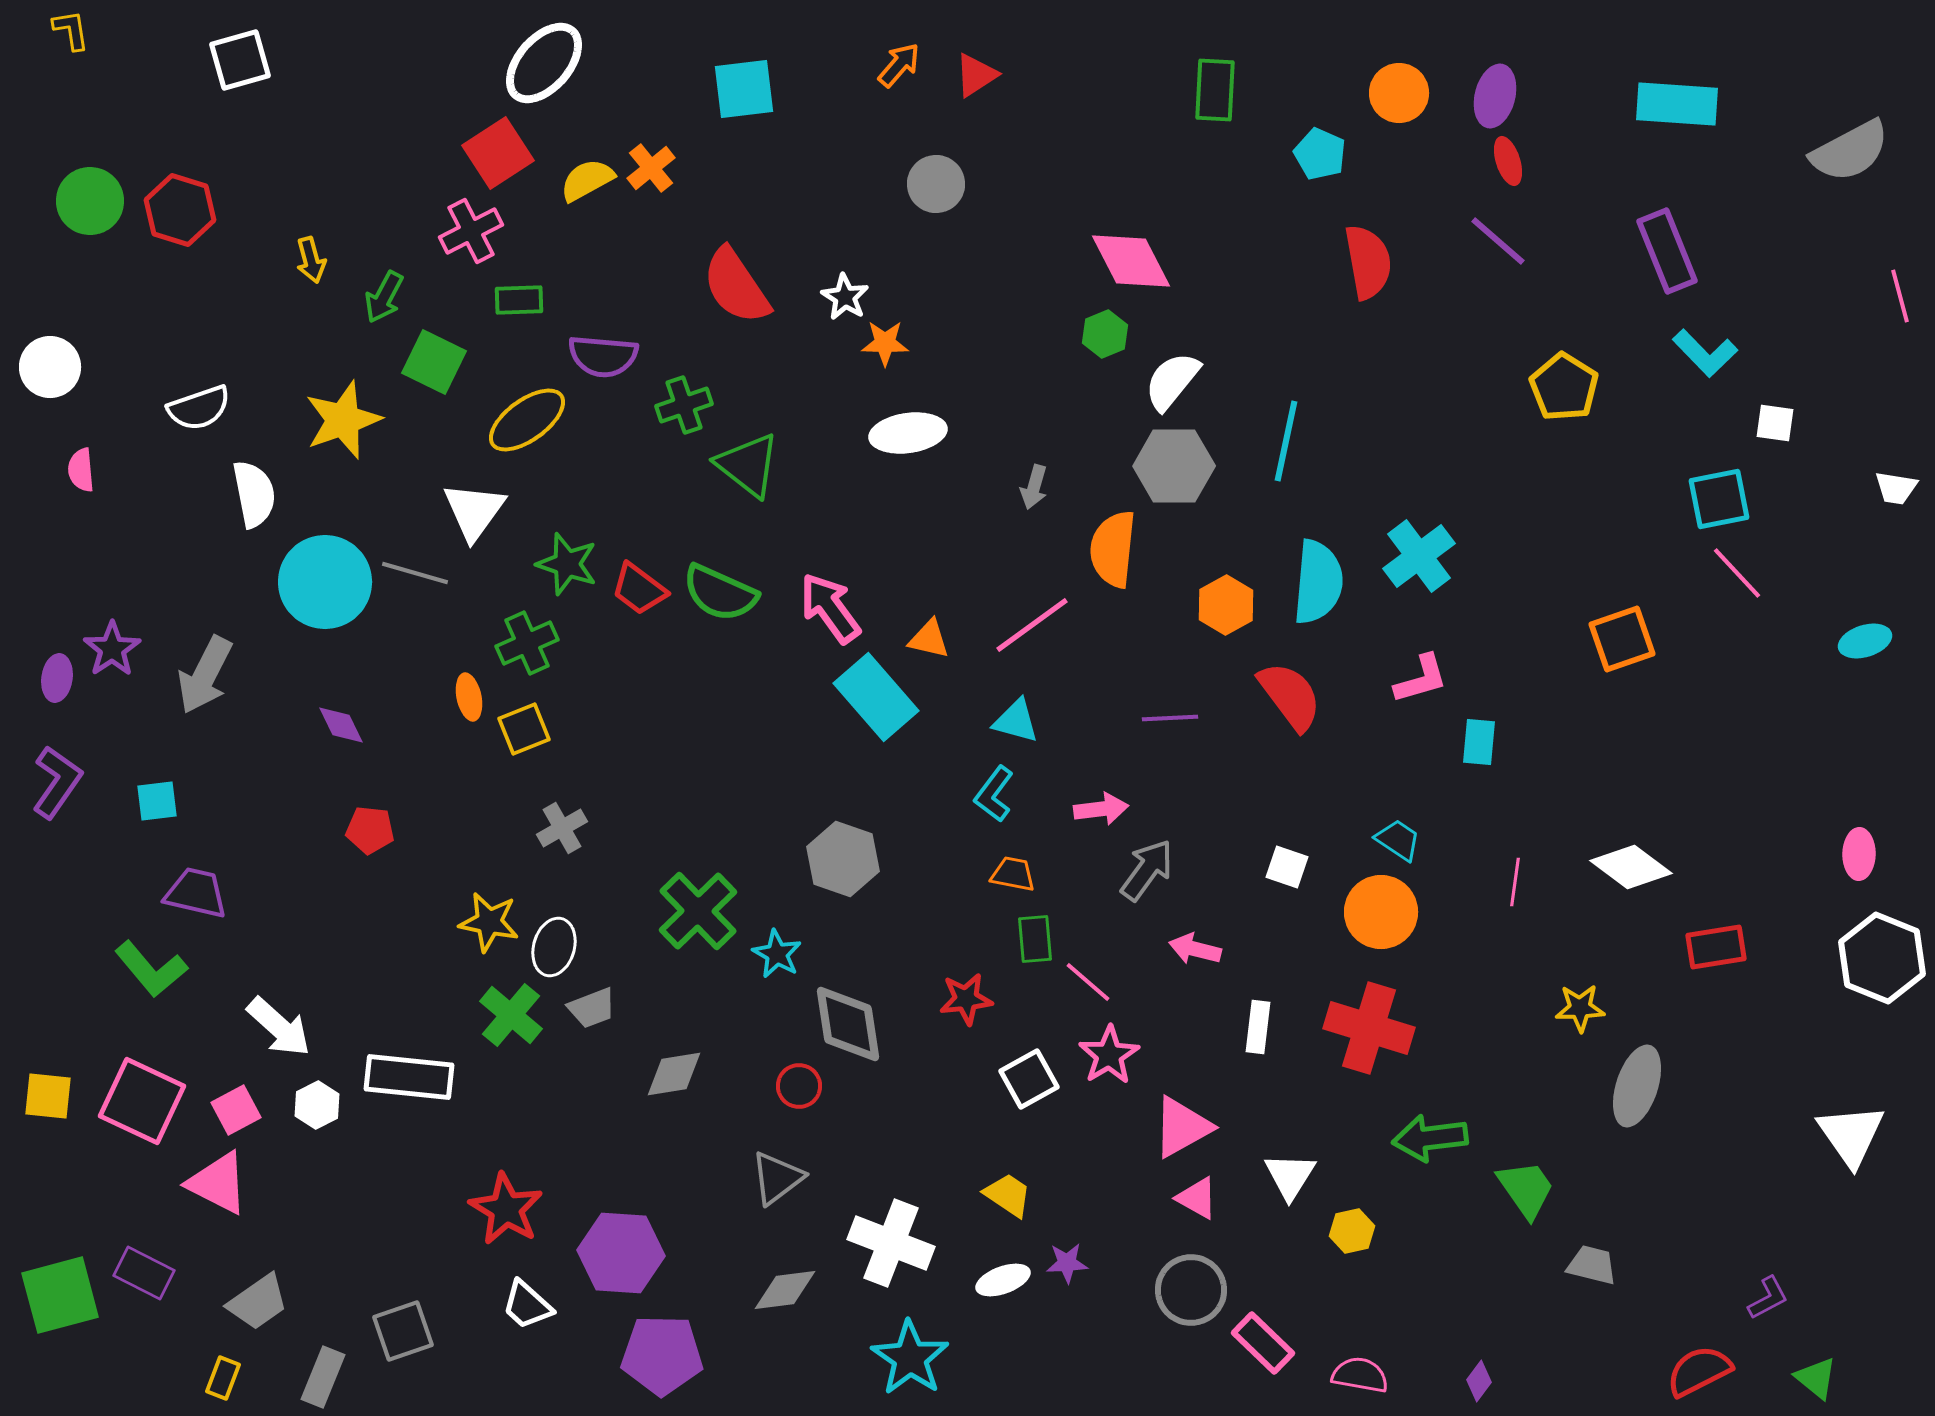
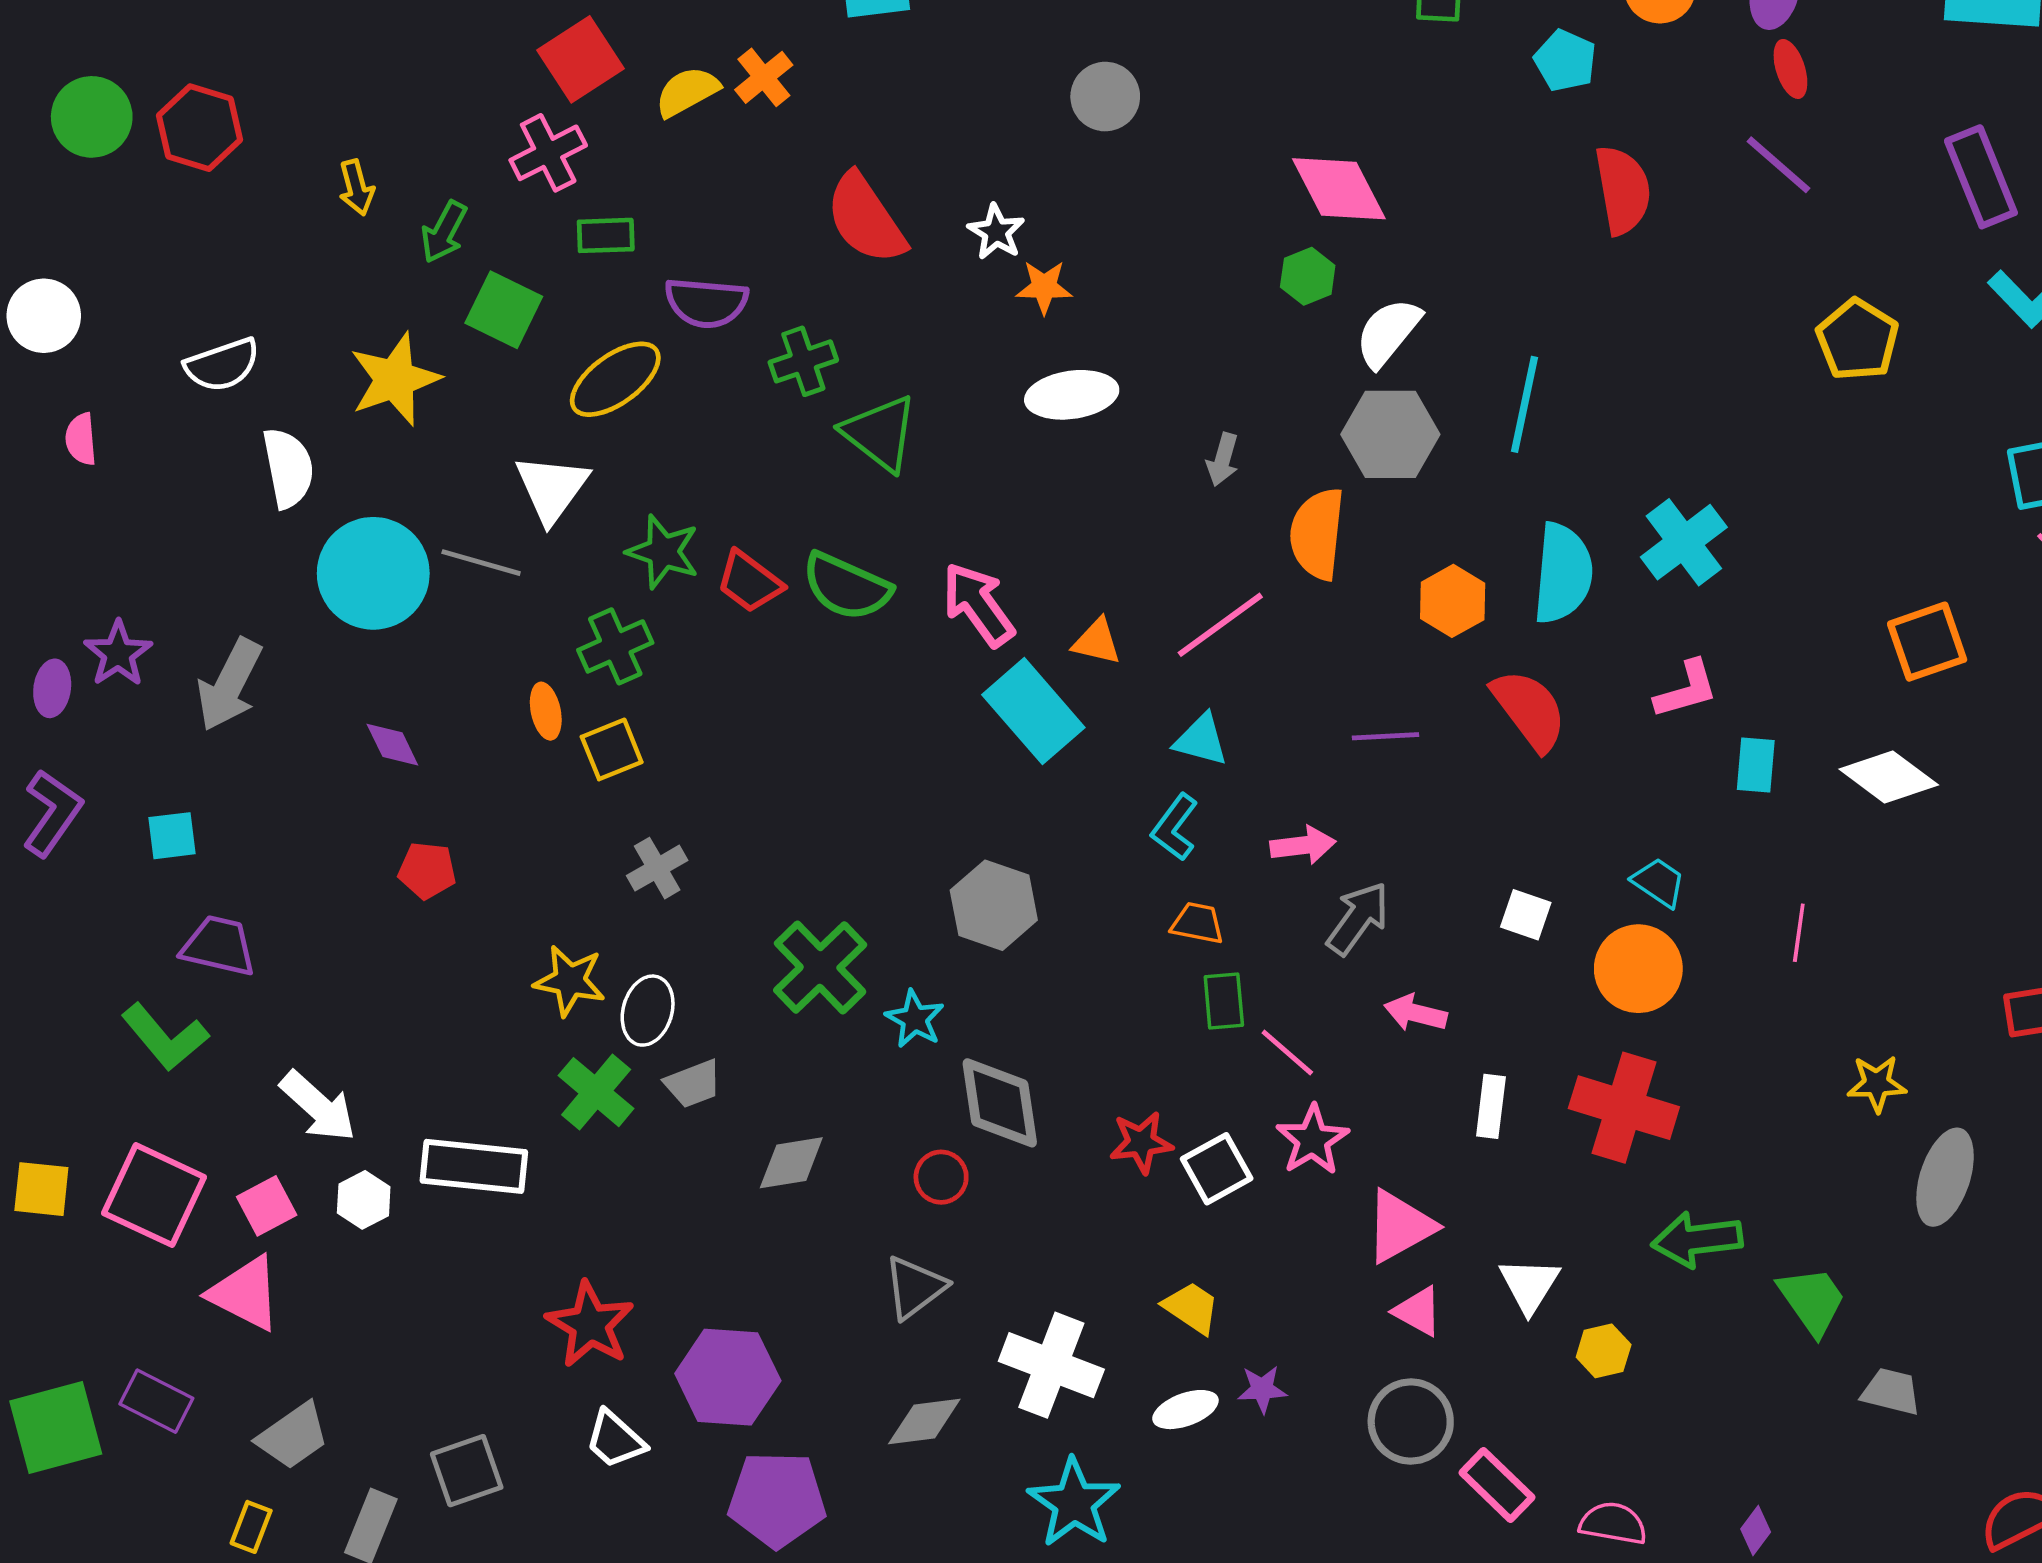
white diamond: (1631, 867) -> (1889, 777), moved
red star: (966, 999) -> (1141, 1142), moved

